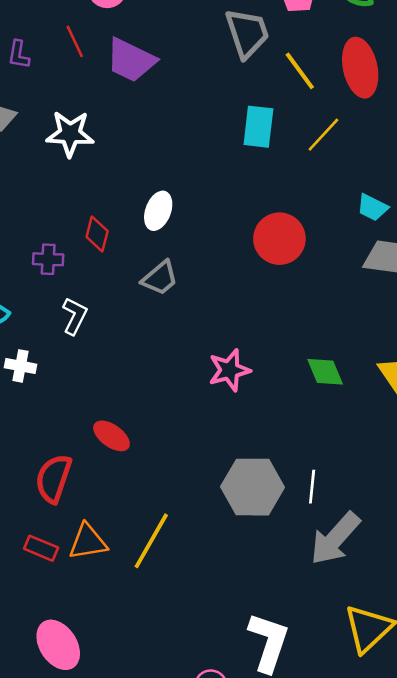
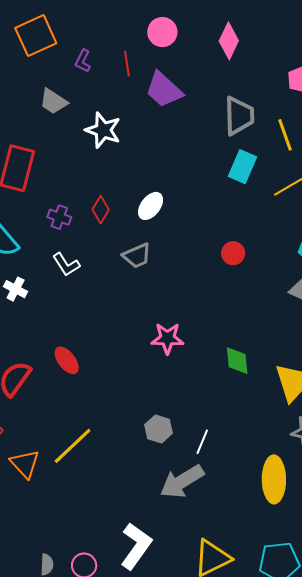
gray trapezoid: (247, 33) -> (239, 116), moved
red circle: (279, 239) -> (233, 253), size x0.6
white L-shape: (75, 316) -> (66, 264), turned 104
gray hexagon: (253, 487) -> (159, 429), size x0.6
gray arrow: (335, 538) -> (182, 481), moved
orange triangle: (88, 542) -> (25, 464), moved, turned 40

